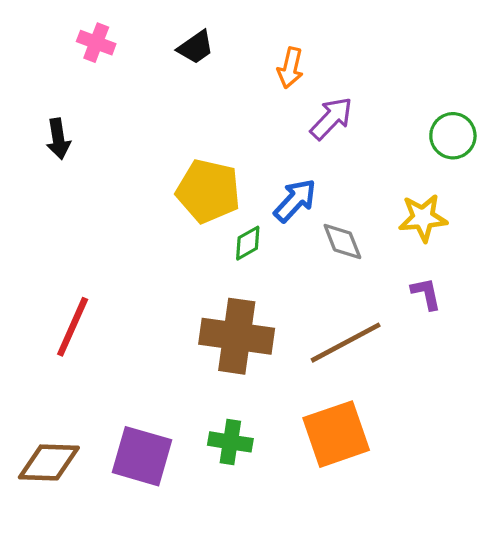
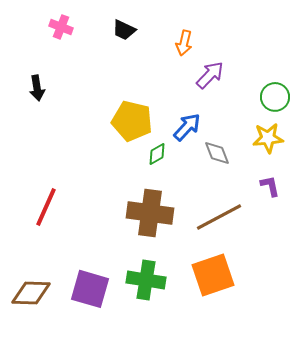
black trapezoid: (196, 47) -> (124, 30), turned 60
green circle: (453, 136) -> (275, 97), moved
green cross: (230, 442) -> (146, 280), size x1.4

